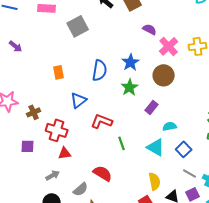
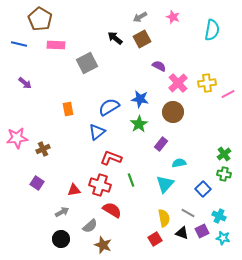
blue star: (131, 62) -> (140, 99), turned -30
blue semicircle: (100, 70) -> (109, 107), turned -130
blue triangle: (79, 100) -> (97, 132), moved
red cross: (57, 130) -> (100, 185), moved
purple square: (28, 146) -> (37, 183), turned 32
cyan triangle: (156, 147) -> (165, 184), turned 42
blue square: (184, 149) -> (203, 189), moved
gray line: (190, 173) -> (188, 213), moved

